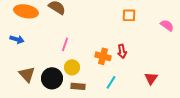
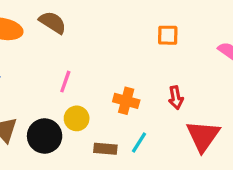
red arrow: (122, 51) -> (176, 98), moved
red triangle: (151, 78) -> (203, 136), size x1.6
brown rectangle: (78, 86) -> (105, 149), moved

